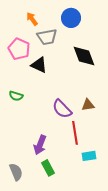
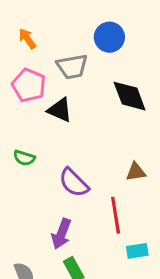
orange arrow: (32, 19) -> (27, 39), moved
purple semicircle: (62, 109) -> (74, 183), moved

